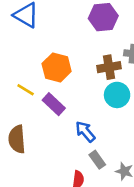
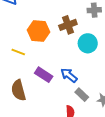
brown cross: (109, 67) -> (68, 25), moved
purple rectangle: (54, 104) -> (44, 75), moved

